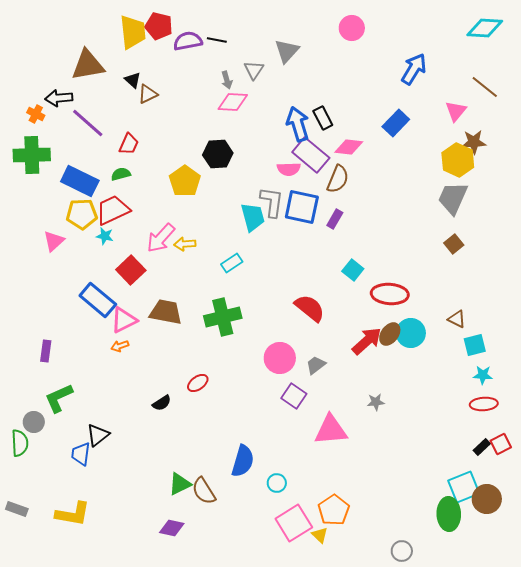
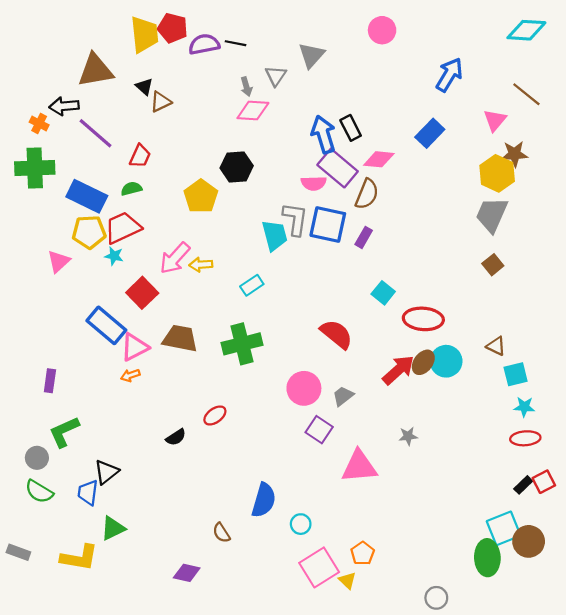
green semicircle: (20, 443) -> (39, 491), moved, turned 124
green triangle: (180, 484) -> (113, 528), moved
brown semicircle: (204, 491) -> (221, 533), size x0.7
orange pentagon: (334, 510) -> (363, 553), size x0.7

